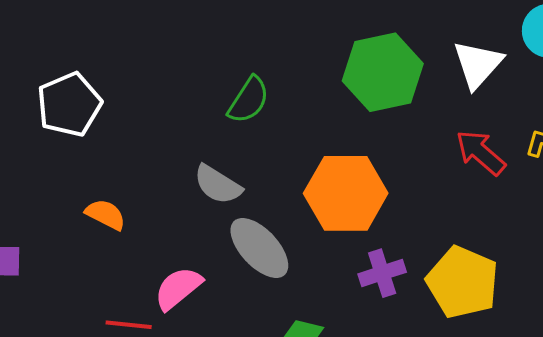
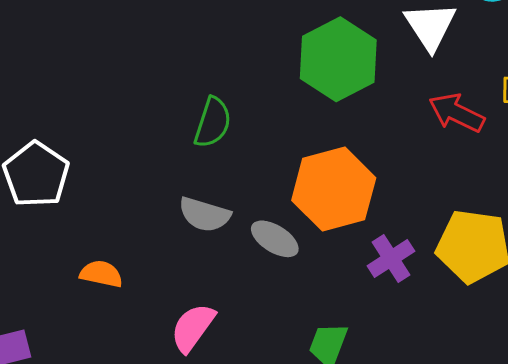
gray ellipse: (259, 248) -> (275, 239), moved, size x0.7

